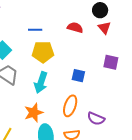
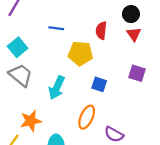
red semicircle: (75, 28) -> (101, 31), turned -105
yellow pentagon: (43, 52) -> (80, 53), moved
orange star: (34, 113) -> (31, 121), moved

